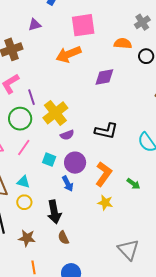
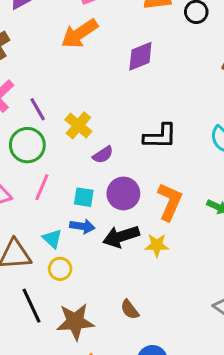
yellow cross: (55, 113) -> (78, 125), size x0.7
cyan triangle: (23, 182) -> (52, 239), turned 40
blue arrow: (68, 184) -> (82, 226), moved, turned -42
yellow star: (105, 203) -> (157, 245), moved
black arrow: (54, 212) -> (121, 236), moved, turned 95
brown star: (27, 238) -> (75, 322), size x1.4

